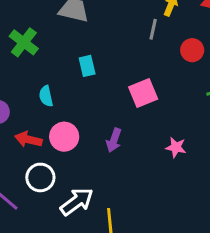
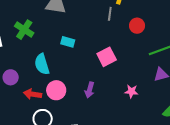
cyan rectangle: (87, 66) -> (68, 42), turned -56
cyan semicircle: (46, 96) -> (42, 64), size x1.5

